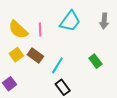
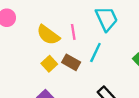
cyan trapezoid: (70, 21) -> (107, 19), turned -55
cyan line: (57, 65) -> (95, 52), moved

